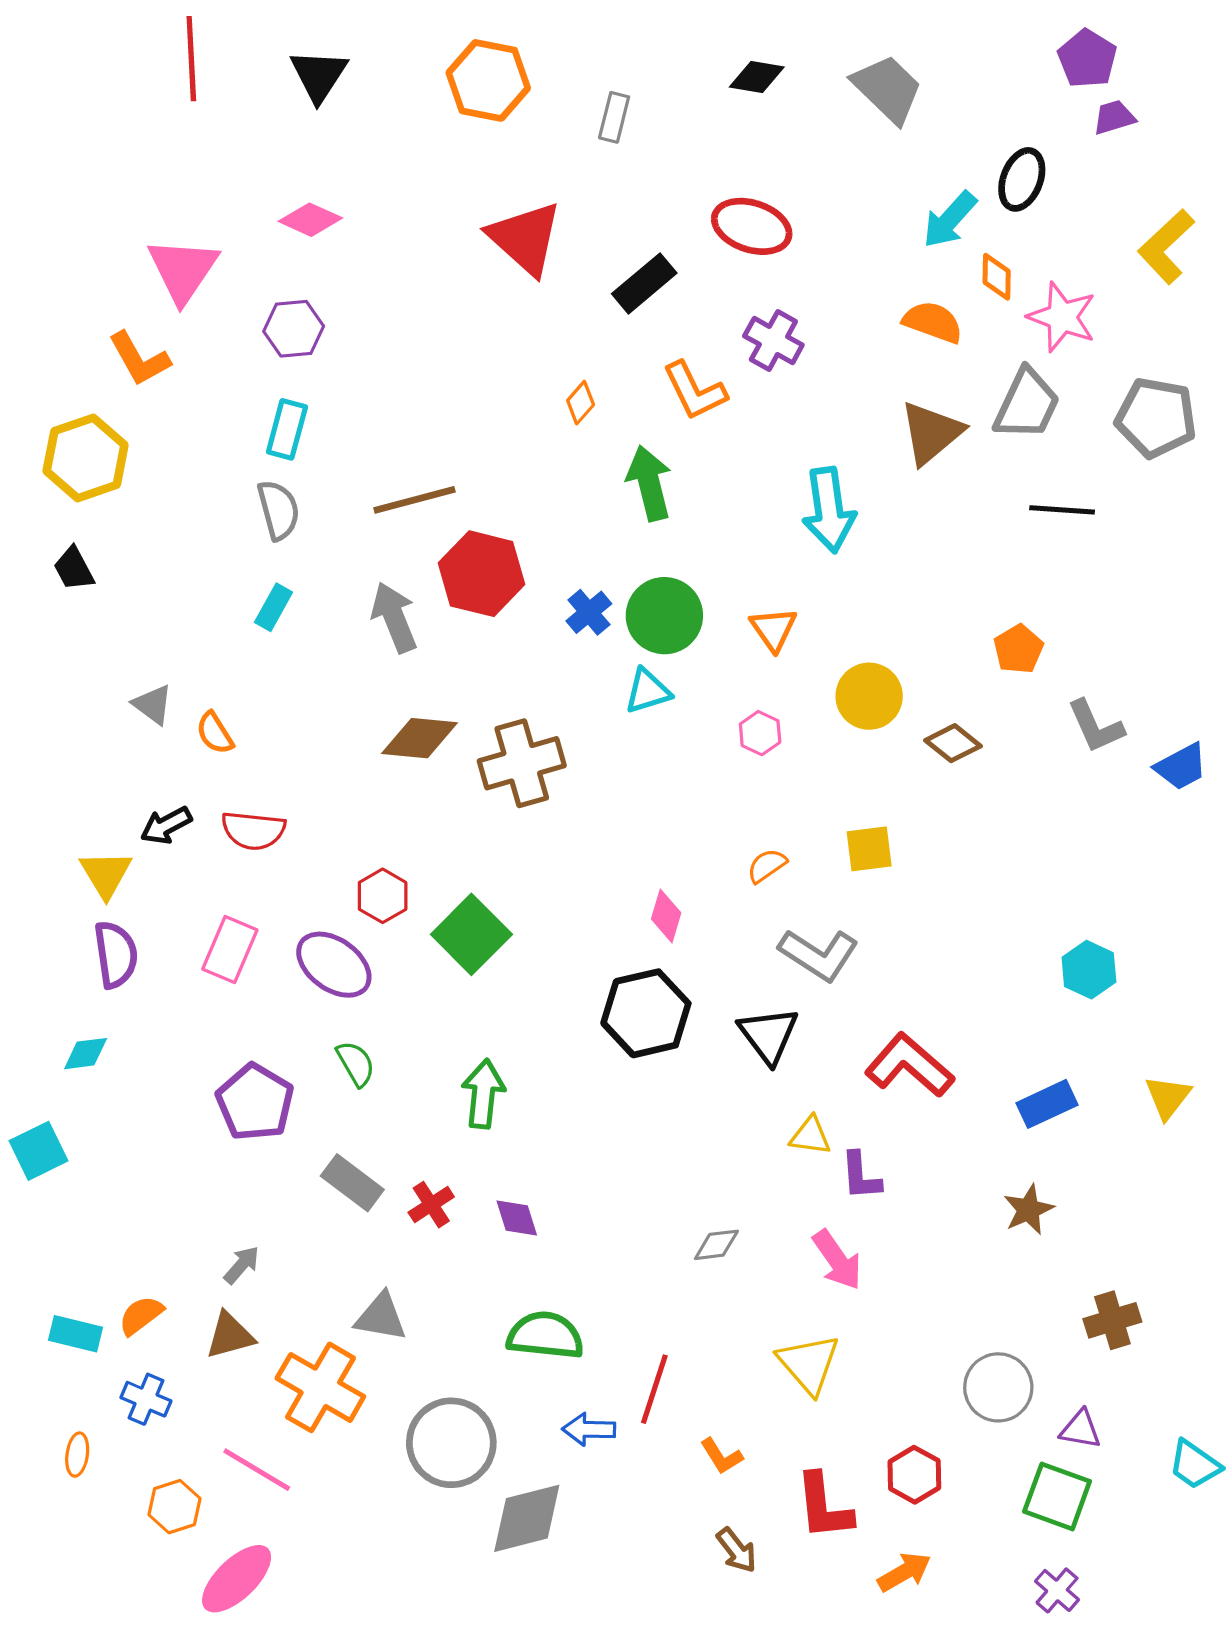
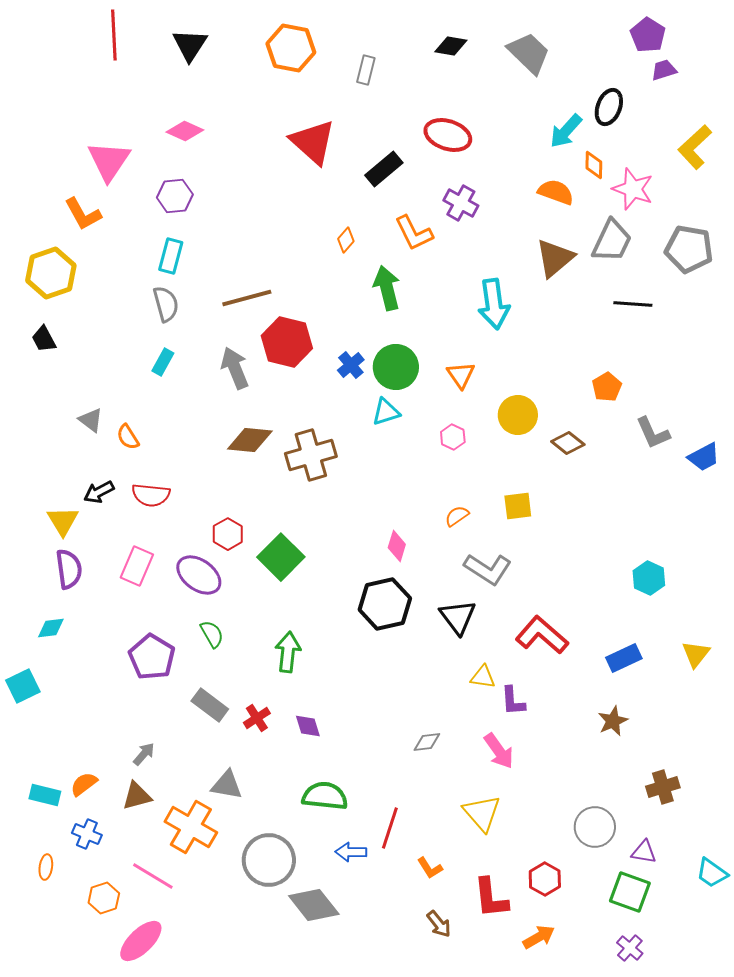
gray diamond: (527, 1518) -> (314, 905), turned 66

